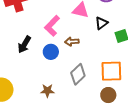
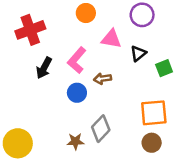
black arrow: (24, 44) -> (44, 68), moved
gray diamond: (78, 74) -> (101, 129), moved

